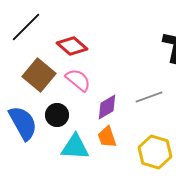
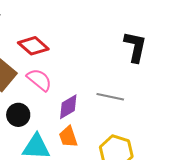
gray line: (149, 97) -> (110, 97), turned 32

